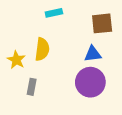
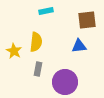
purple circle: (90, 82) -> (65, 82), moved
gray rectangle: (32, 87) -> (38, 69), moved

